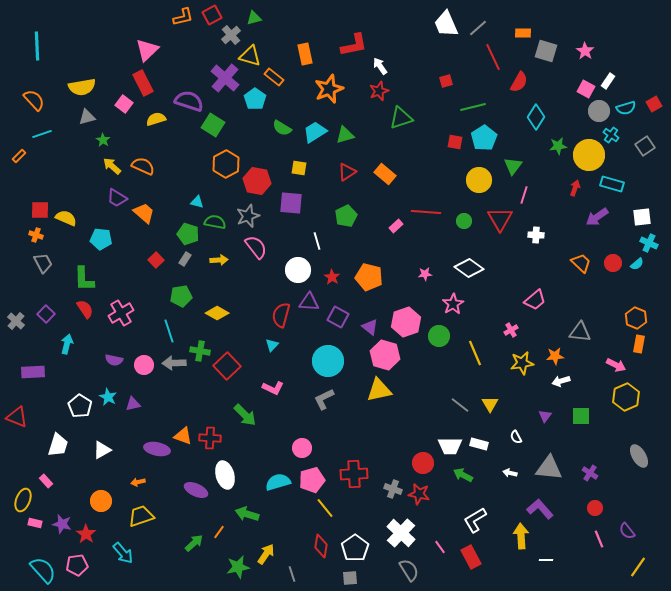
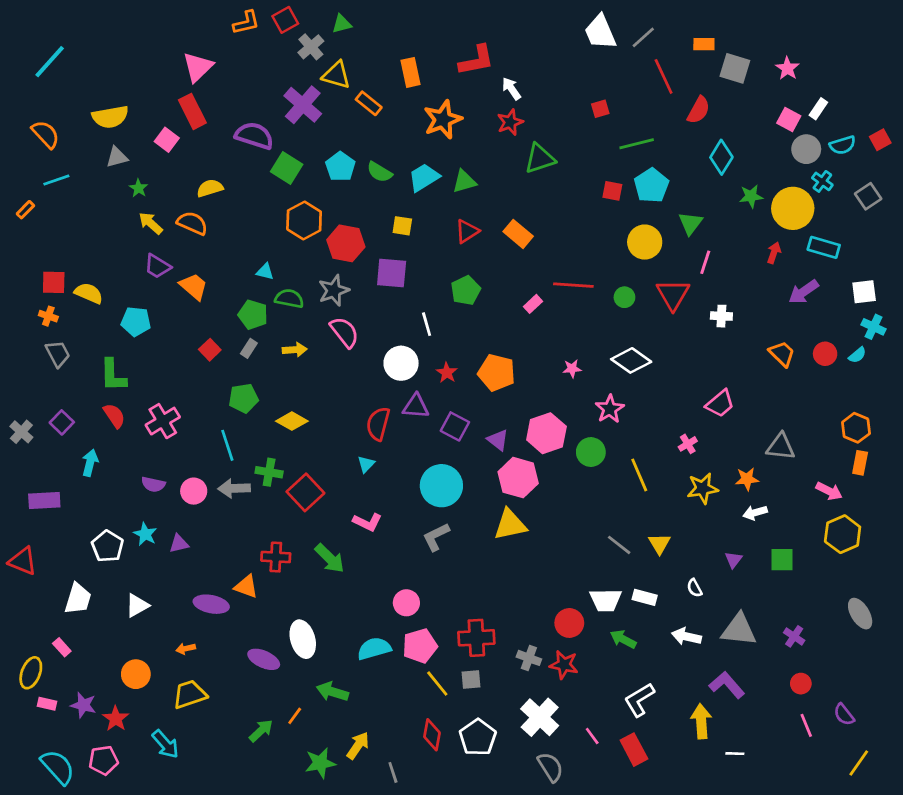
cyan line: (37, 46) -> (50, 62), turned 44
cyan pentagon: (255, 99) -> (340, 167), moved
yellow semicircle: (156, 119) -> (210, 188), moved
red cross: (210, 438) -> (276, 557), moved
white arrow: (510, 473) -> (686, 636), size x1.5
gray square: (350, 578) -> (471, 680), moved

